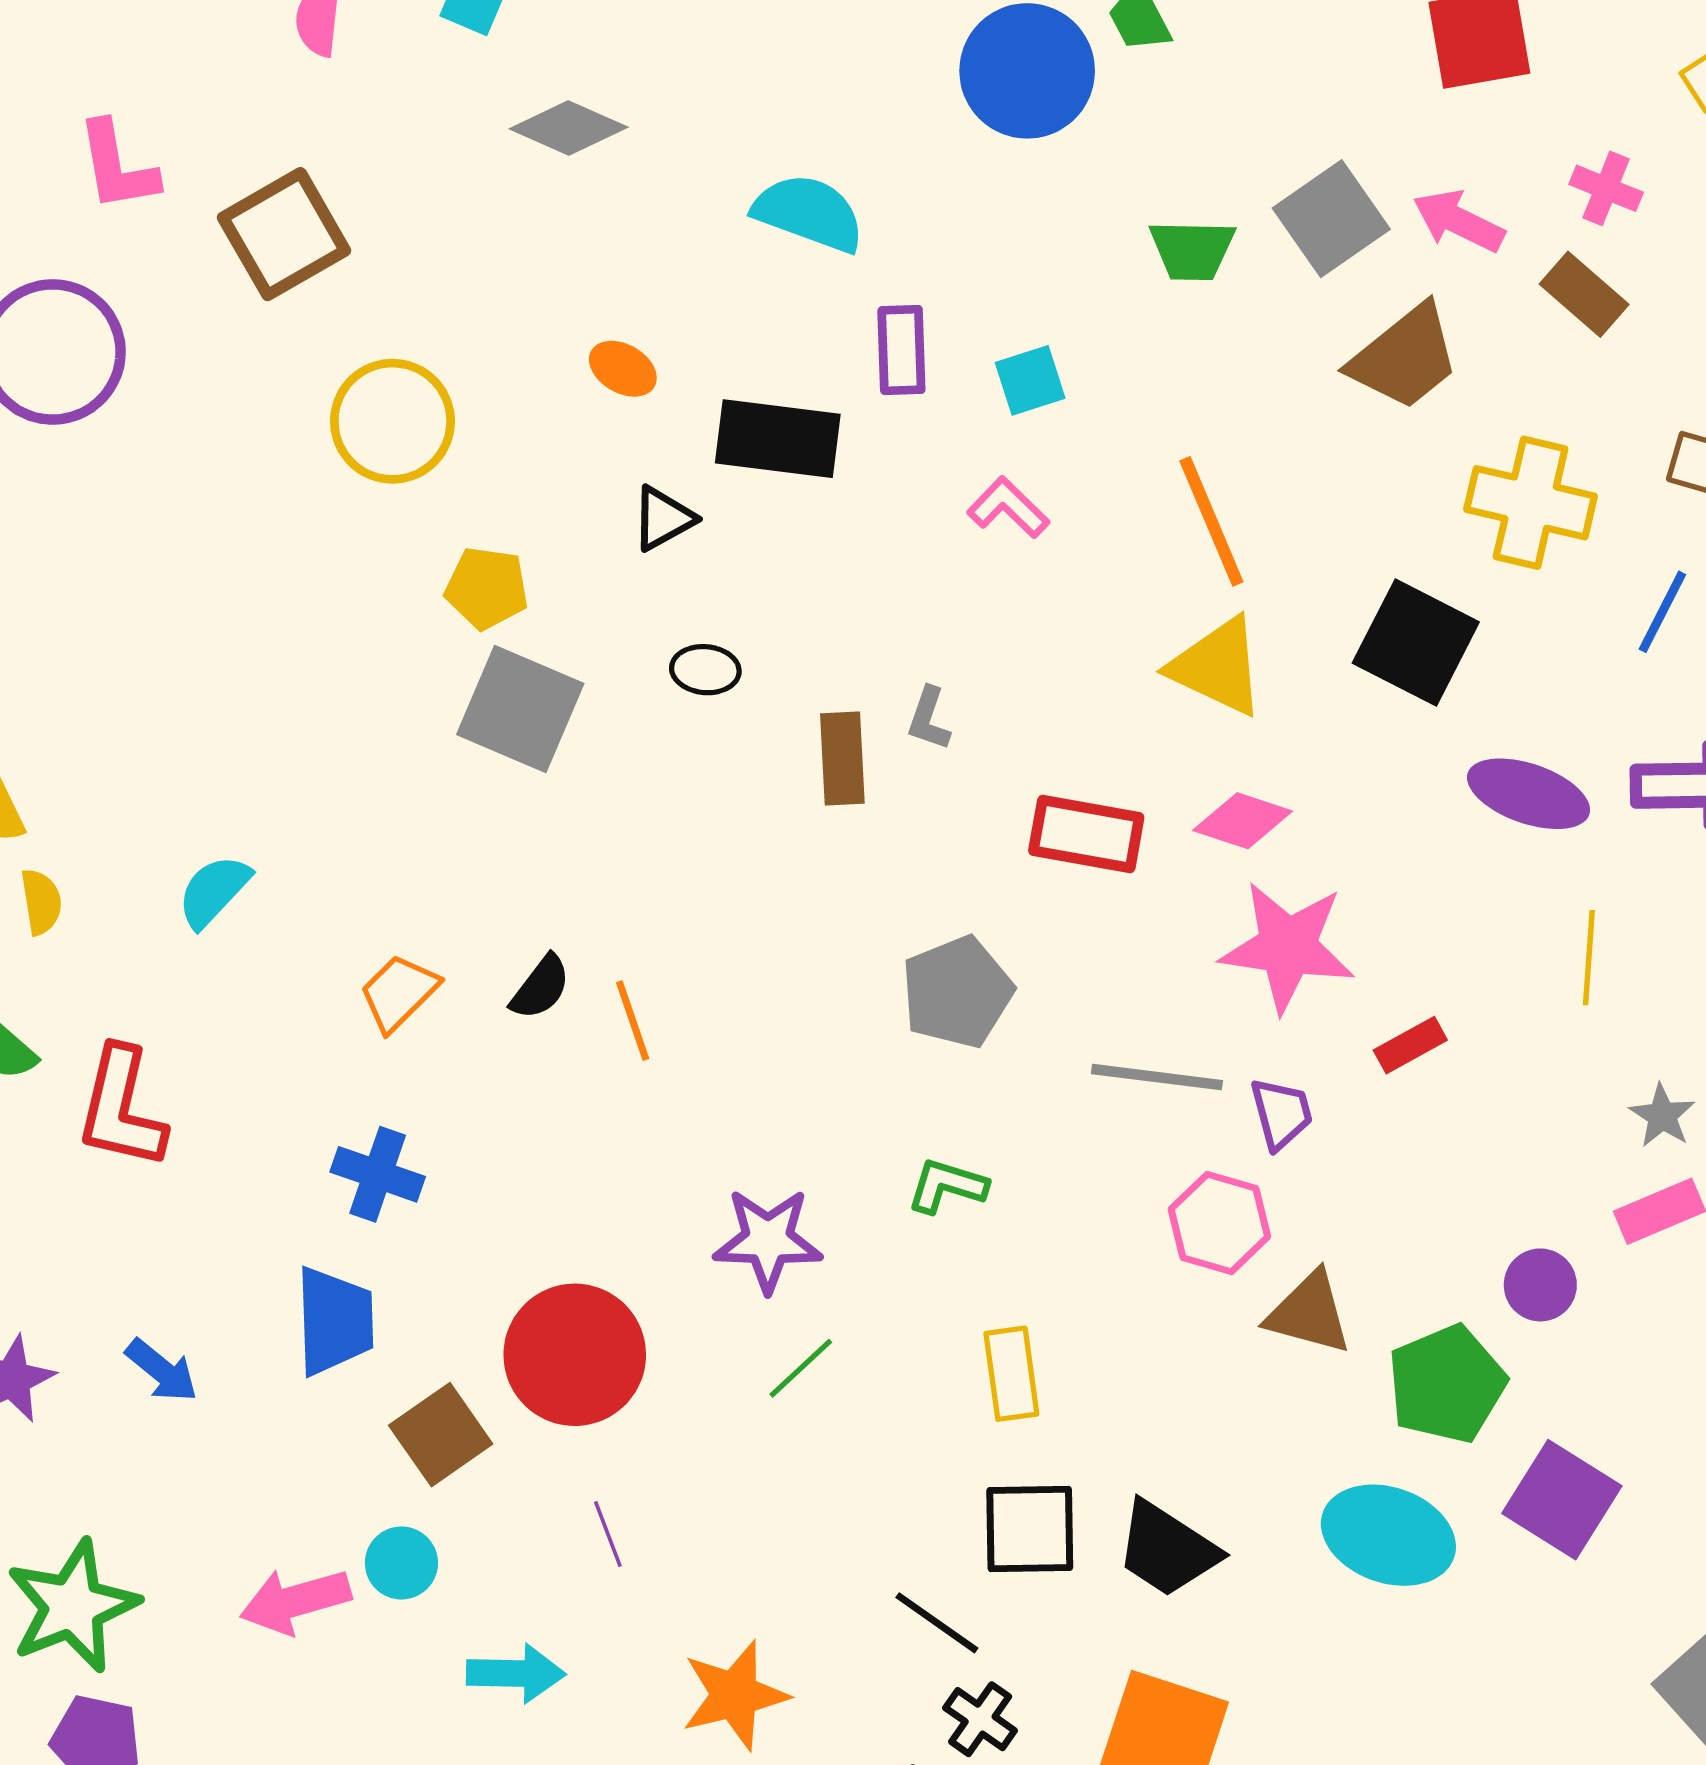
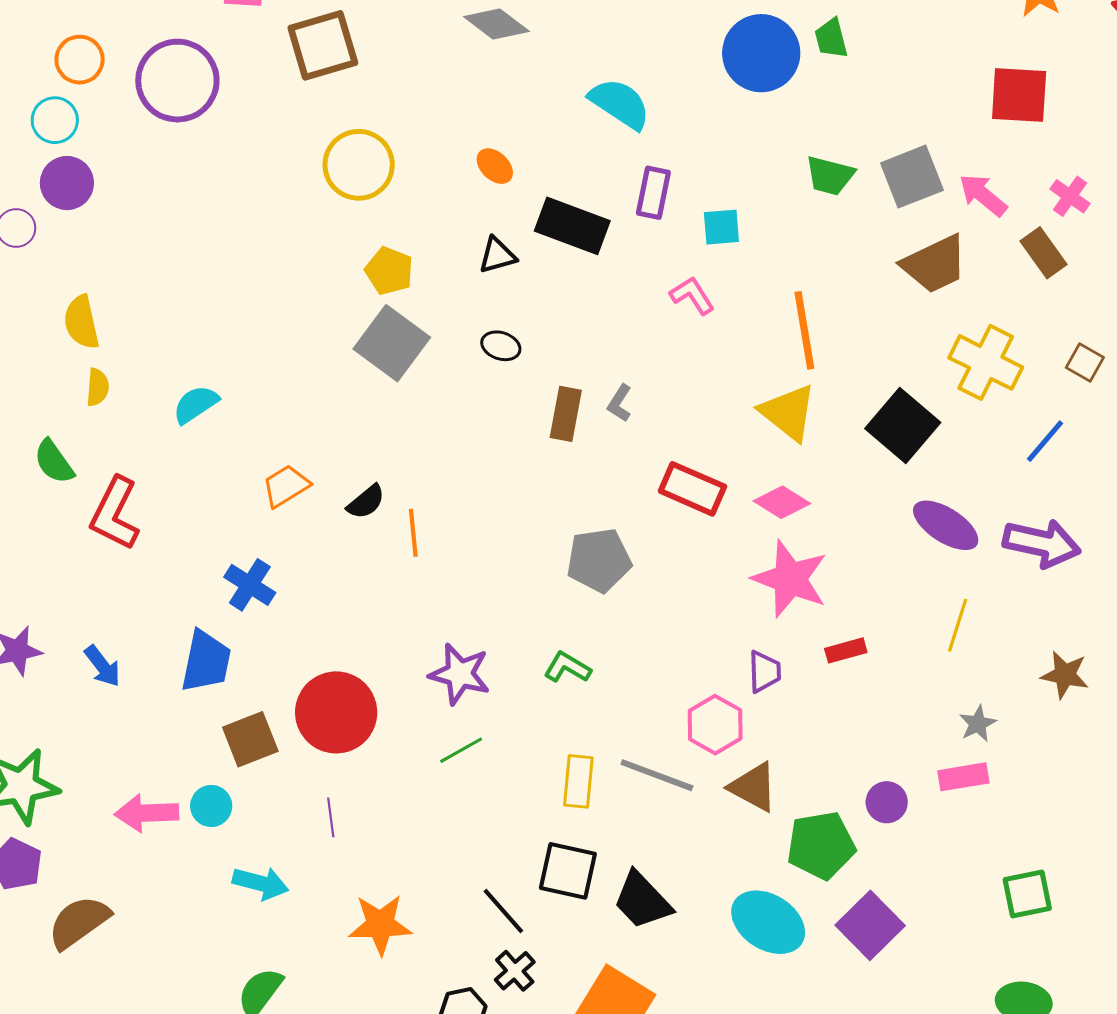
gray line: (1157, 1077) -> (657, 775), moved

